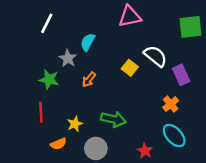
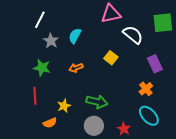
white semicircle: (155, 56) -> (133, 35), moved
gray star: (68, 58) -> (51, 41), moved
orange arrow: (89, 79) -> (76, 68), turned 32
gray circle: (96, 148) -> (94, 126), moved

